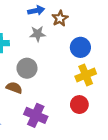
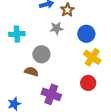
gray star: (38, 34) -> (56, 28), moved
yellow cross: (86, 75) -> (92, 57), turned -30

